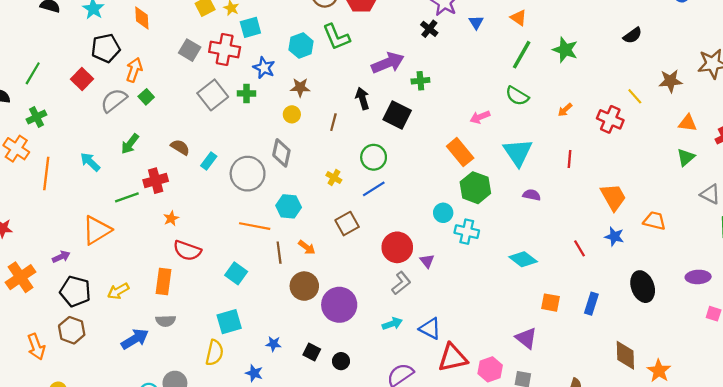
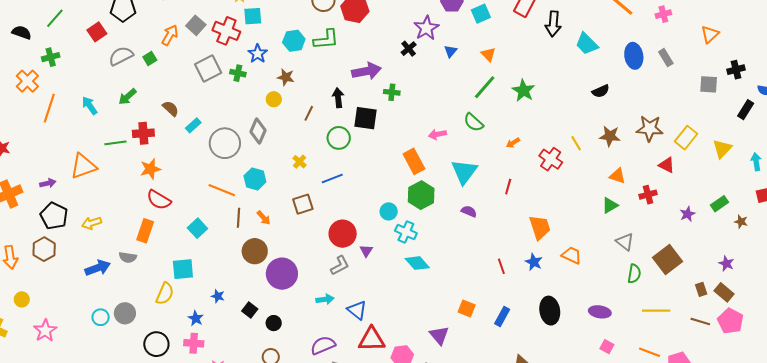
black semicircle: (633, 35) -> (601, 91), moved
green L-shape: (336, 37) -> (326, 39), turned -84
orange arrow: (134, 70) -> (170, 35), moved
black square: (397, 115) -> (365, 118), turned -30
green circle: (374, 157) -> (339, 138), moved
orange star: (171, 218) -> (150, 169), size x1.5
cyan diamond: (523, 259) -> (417, 263), moved
orange rectangle: (164, 281) -> (145, 231), moved

